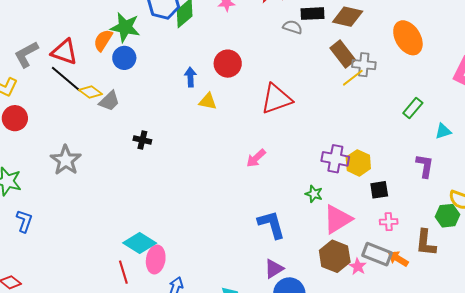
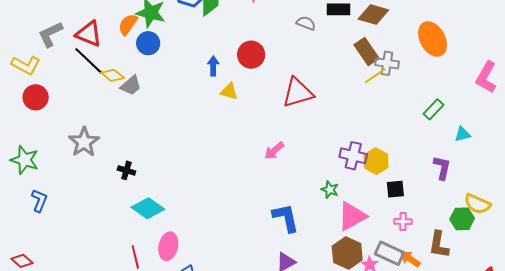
gray semicircle: (292, 27) -> (306, 23), moved
black cross: (142, 140) -> (126, 170), moved
cyan diamond: (140, 243) -> (148, 208), moved

